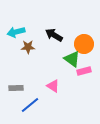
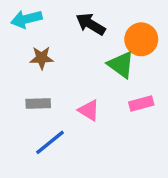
brown star: (28, 47) -> (42, 58), moved
pink rectangle: (84, 71) -> (141, 103), moved
gray rectangle: (16, 88) -> (38, 103), moved

